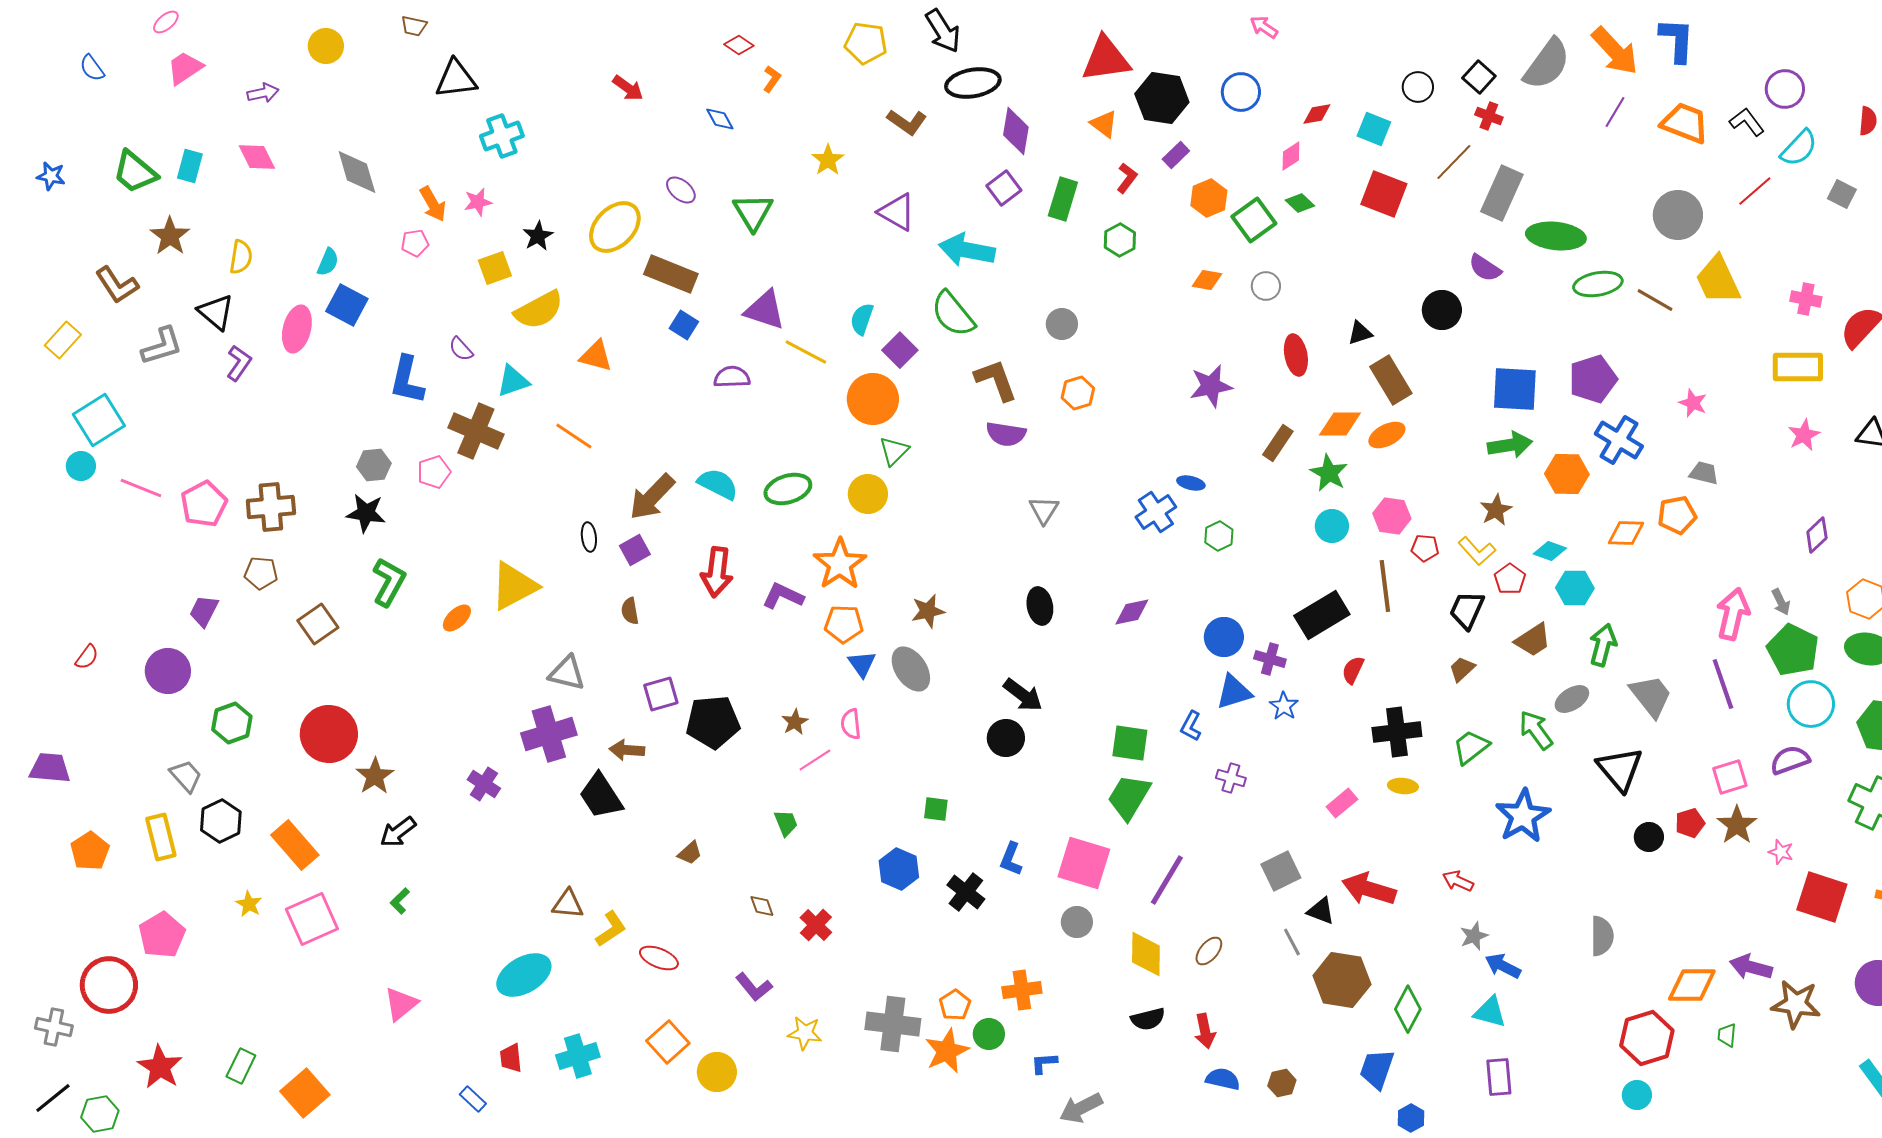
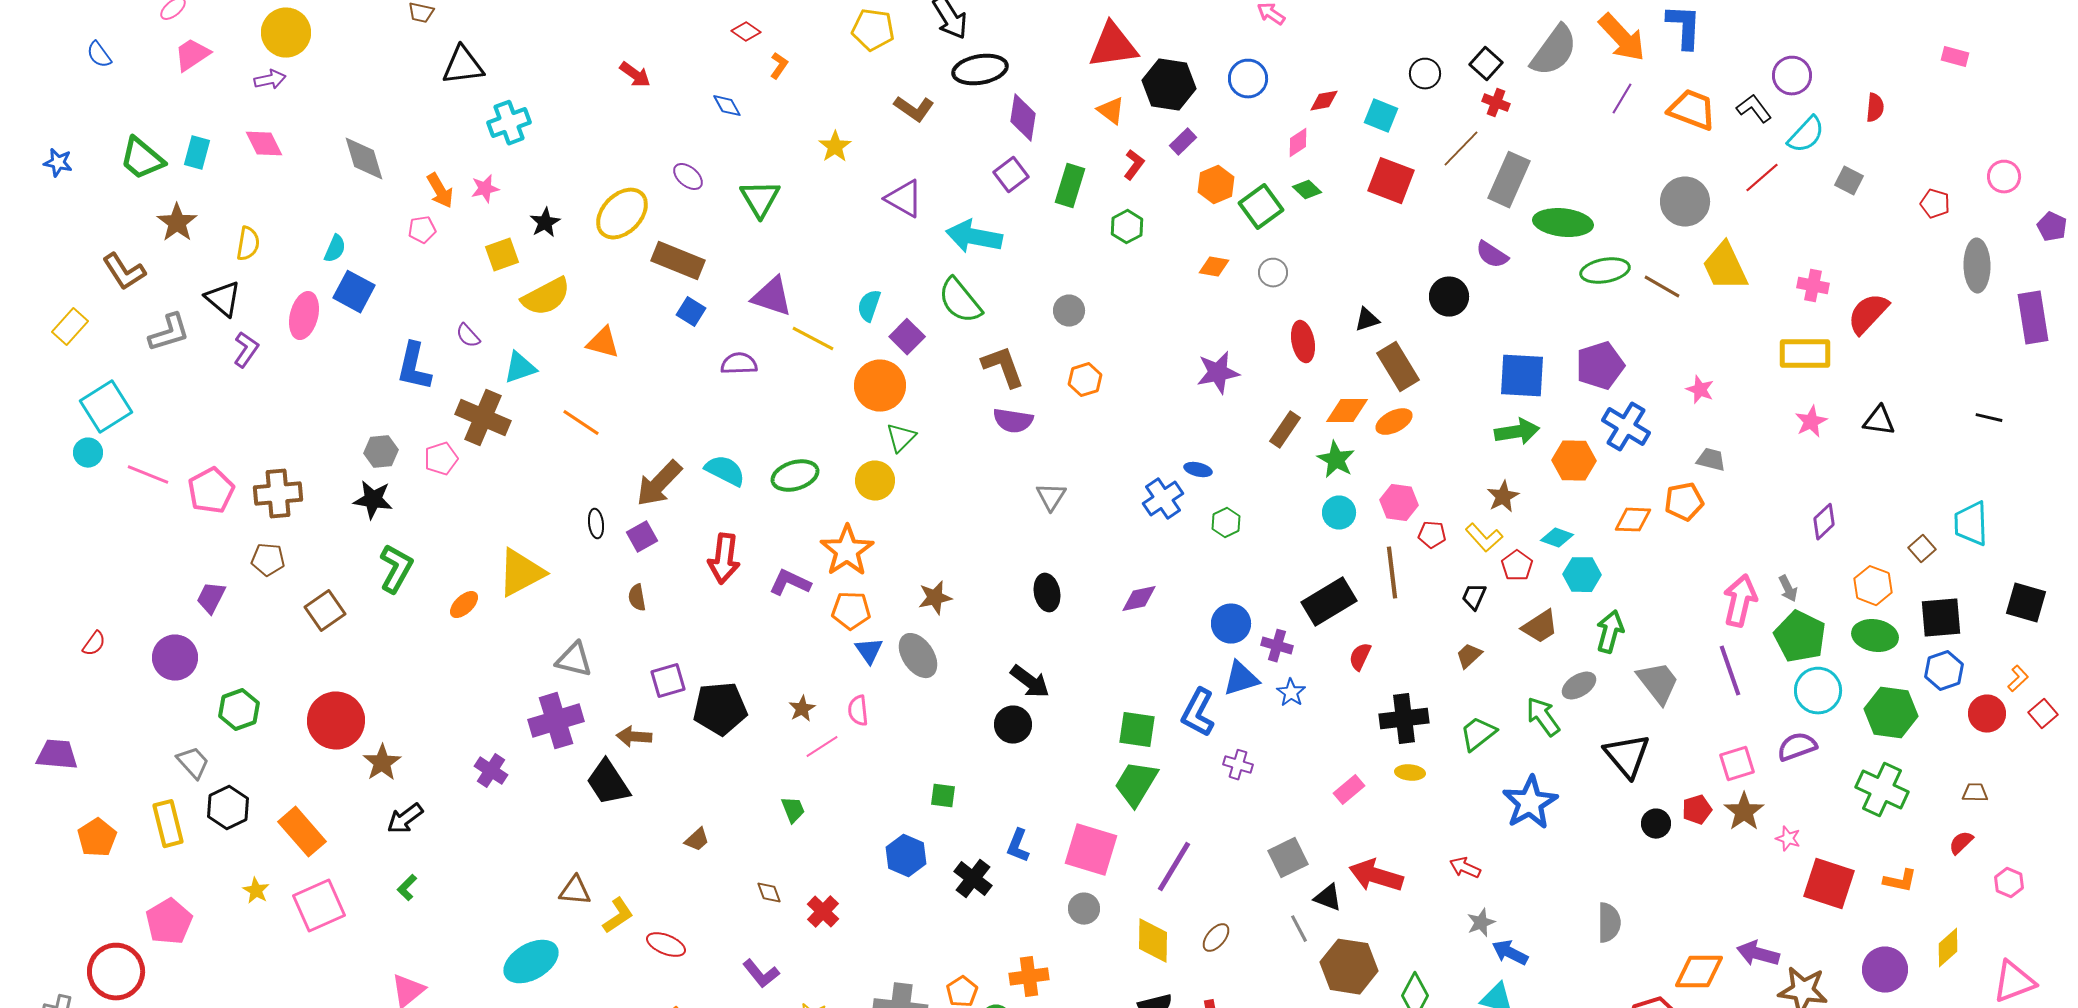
yellow circle: (326, 46) -> (286, 33), moved, size x1.4
black trapezoid: (1467, 610) -> (1474, 597), size x0.7
blue L-shape: (1191, 726) -> (1198, 713), size x1.6

